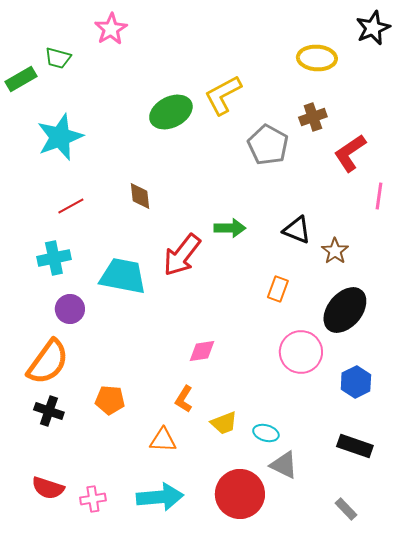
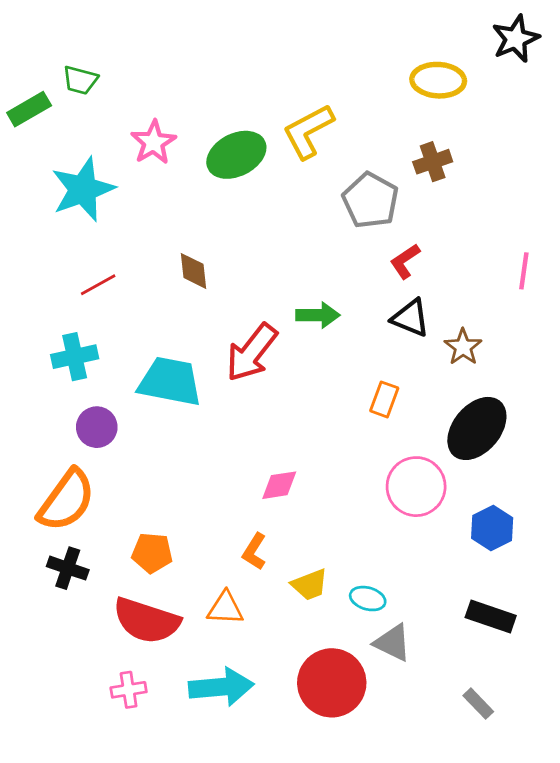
pink star: (111, 29) -> (153, 142), moved
red L-shape: (350, 153) -> (405, 261), moved, size x0.7
red semicircle: (48, 488) -> (147, 621), moved, size x1.5

